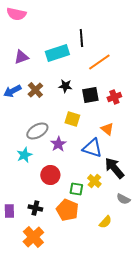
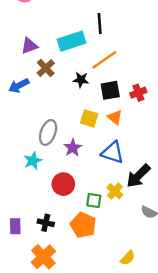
orange line: (99, 62) -> (104, 60), moved
brown cross: (35, 90) -> (46, 68), moved
orange triangle: (107, 129) -> (115, 117), moved
gray ellipse: (37, 131) -> (48, 133), turned -40
black arrow: (114, 168) -> (138, 176), turned -95
yellow semicircle: (105, 222) -> (128, 258), moved

